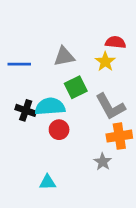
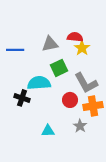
red semicircle: (115, 42) -> (75, 37), moved
black cross: (26, 110) -> (22, 98), moved
red circle: (59, 130) -> (70, 100), moved
cyan triangle: (47, 182) -> (48, 131), moved

